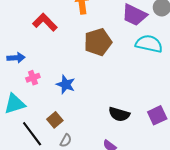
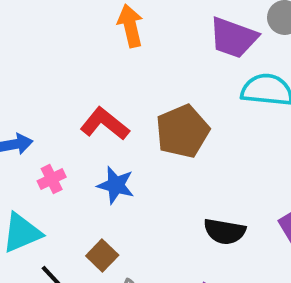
red L-shape: (45, 22) -> (105, 124), moved
brown pentagon: (98, 42) -> (182, 131), moved

